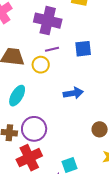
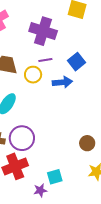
blue square: (83, 49) -> (76, 62), turned -36
blue arrow: (73, 93) -> (62, 82), moved

